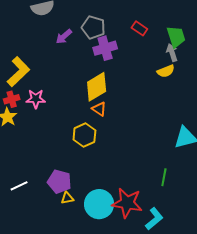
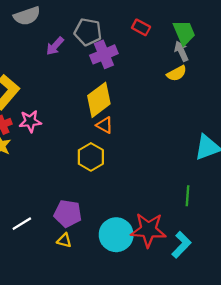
yellow triangle: (67, 198) -> (64, 240), moved, turned 32

